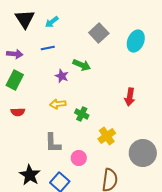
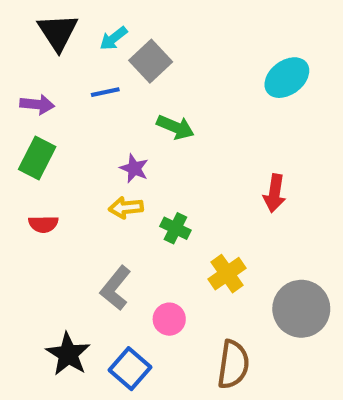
gray square: (99, 33) -> (151, 61), moved
cyan ellipse: (136, 41) -> (287, 78), turned 30
purple star: (62, 76) -> (134, 168), moved
gray L-shape: (53, 143) -> (116, 288), turned 40

